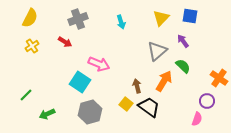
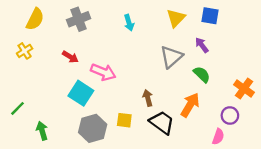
yellow semicircle: (30, 18) -> (35, 19), moved
red arrow: (65, 42) -> (70, 57), moved
orange arrow: (164, 81) -> (190, 105), moved
yellow square: (126, 104) -> (124, 120), moved, turned -32
green arrow: (47, 114) -> (42, 131), turned 98

